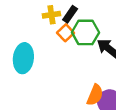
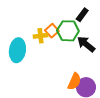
black rectangle: (70, 14) -> (82, 15), moved
yellow cross: (51, 15) -> (41, 36), moved

